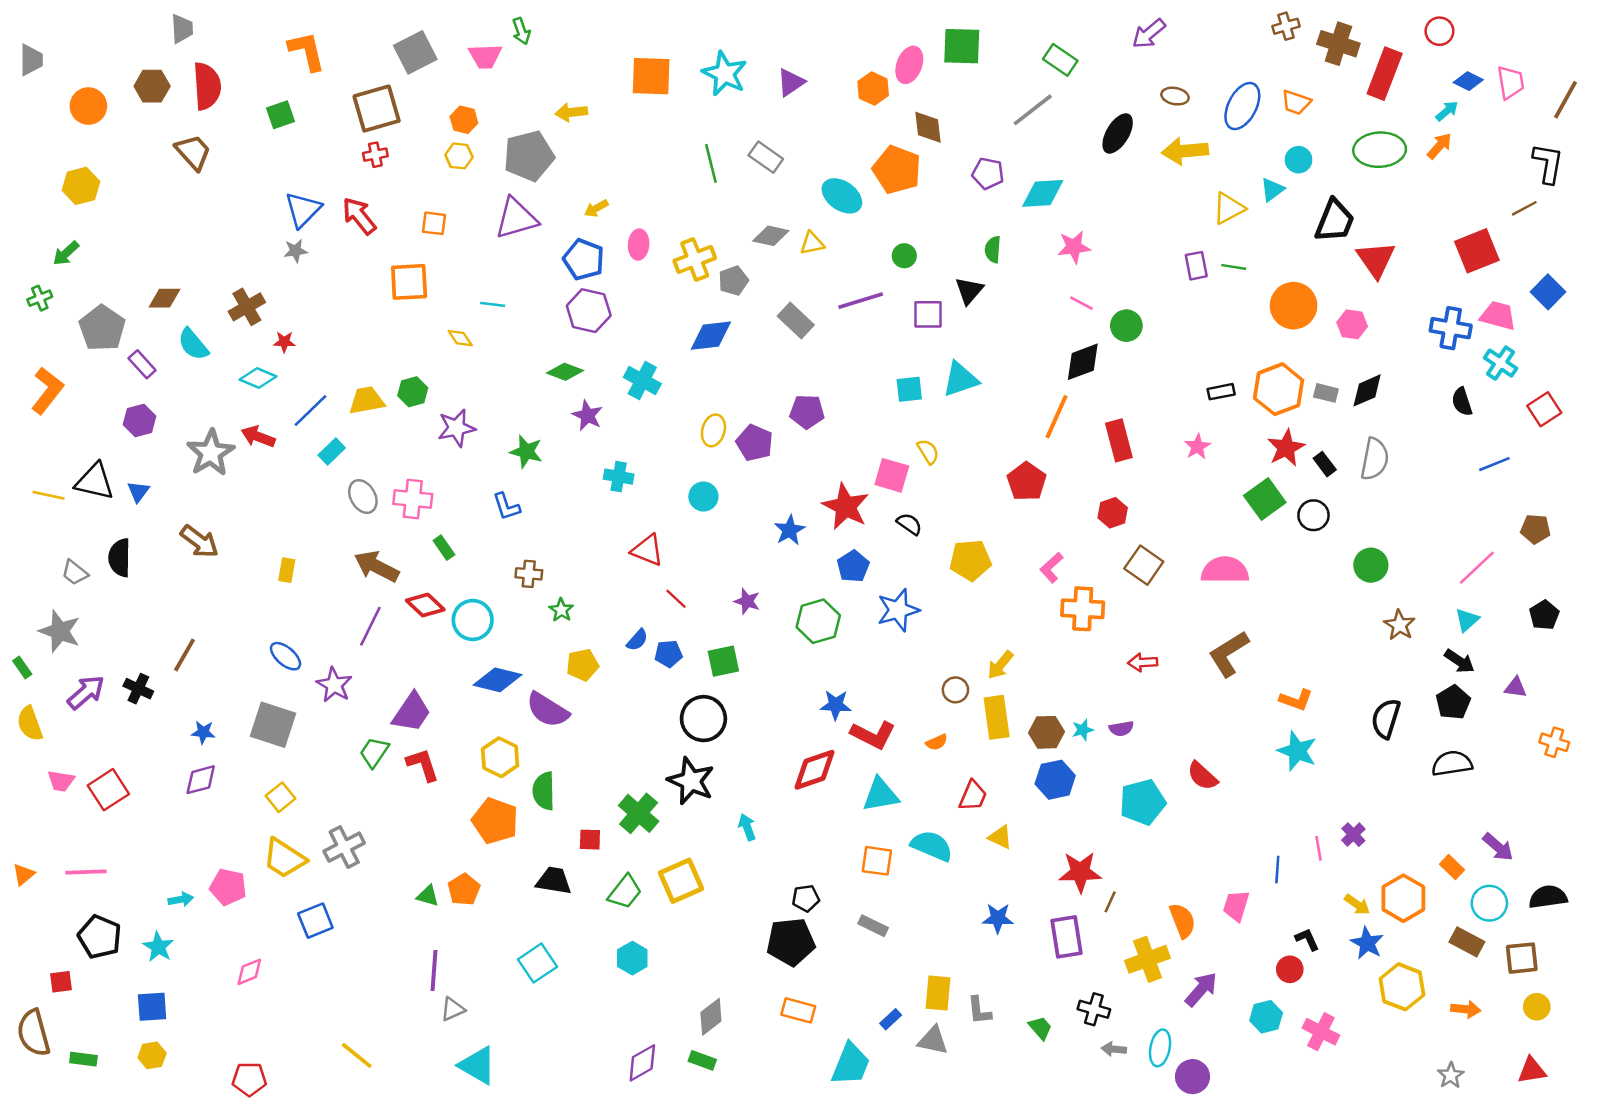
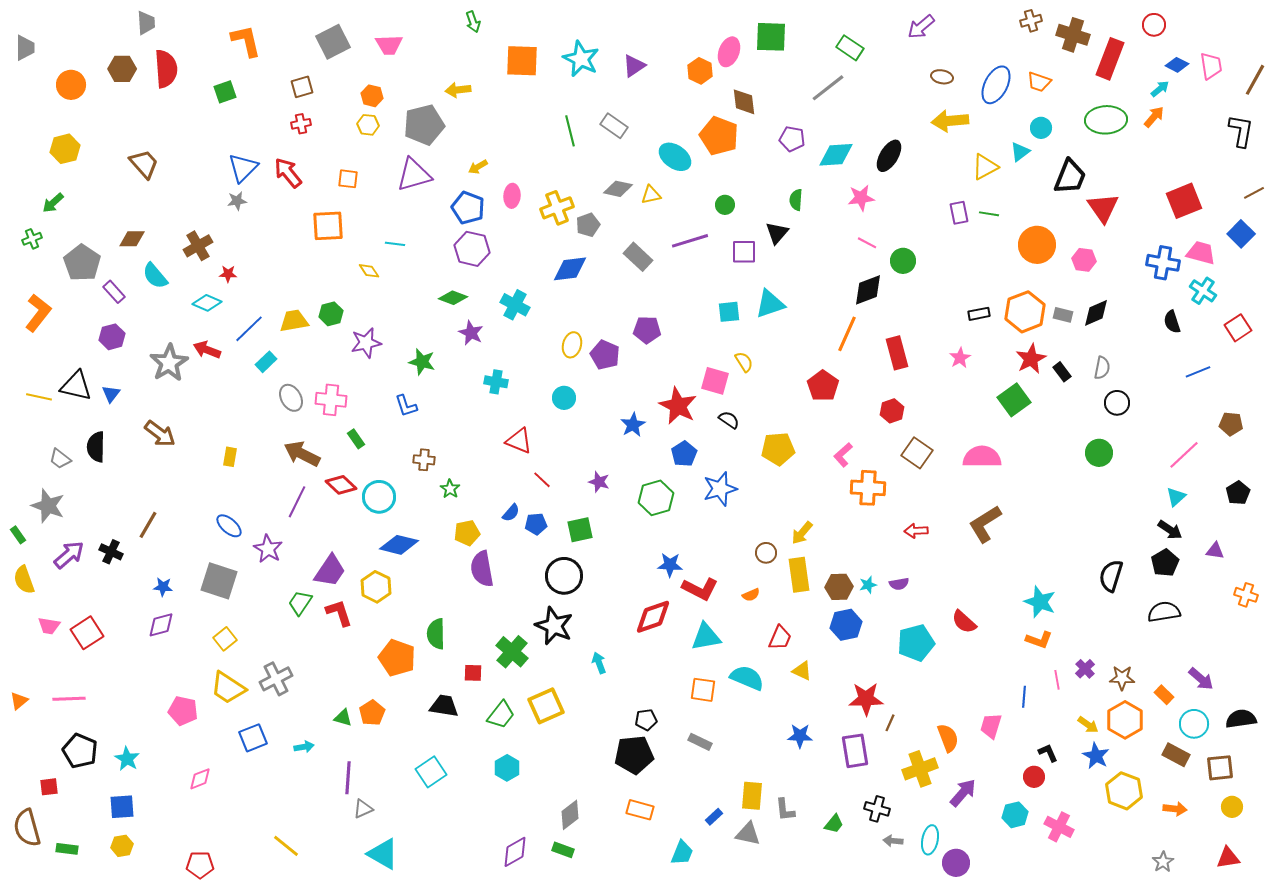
green arrow: (521, 31) -> (473, 22), moved
brown square: (377, 109) -> (302, 87), size x0.6
black ellipse: (1118, 133) -> (889, 156), moved
brown trapezoid: (193, 152) -> (144, 164), moved
brown line: (1524, 208) -> (1254, 193), moved
gray semicircle: (1375, 459) -> (1102, 368), size x0.7
black circle: (1313, 515) -> (1117, 403), moved
brown star: (1400, 625) -> (1122, 678), moved, turned -30
orange L-shape: (1296, 700) -> (1039, 640), moved
purple semicircle: (548, 710) -> (482, 569), moved, turned 48
yellow hexagon: (500, 757) -> (376, 587), moved
cyan arrow: (181, 899) -> (304, 747), moved
green trapezoid: (1040, 1028) -> (834, 824), turned 80
cyan trapezoid: (851, 1064) -> (682, 853), size x0.7

